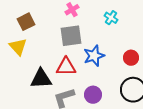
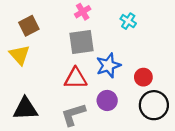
red circle: (131, 58) -> (143, 77), moved
black triangle: (41, 79) -> (25, 109), moved
purple circle: (93, 95) -> (107, 100), moved

